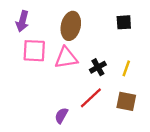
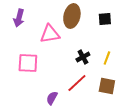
brown ellipse: (71, 26) -> (72, 16), moved
pink square: (34, 51) -> (28, 63), moved
pink triangle: (66, 58) -> (50, 34), moved

